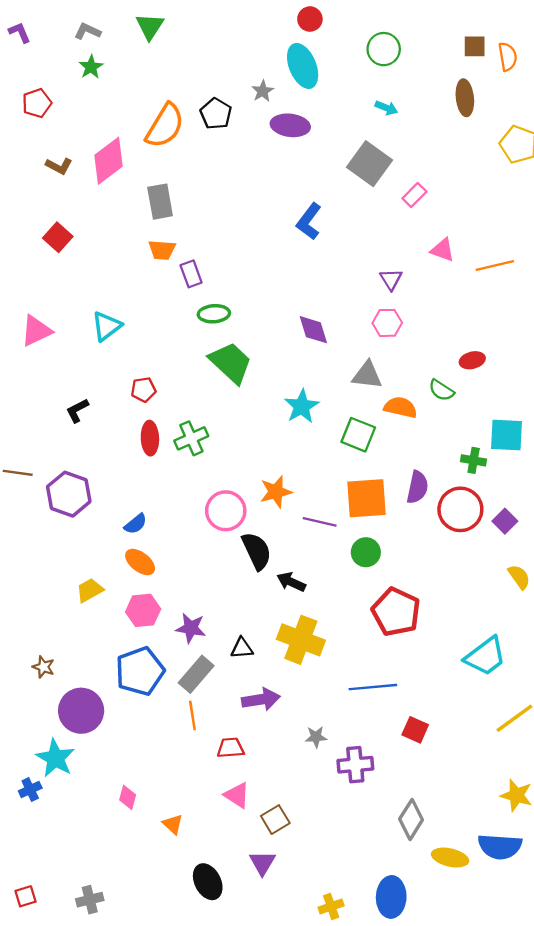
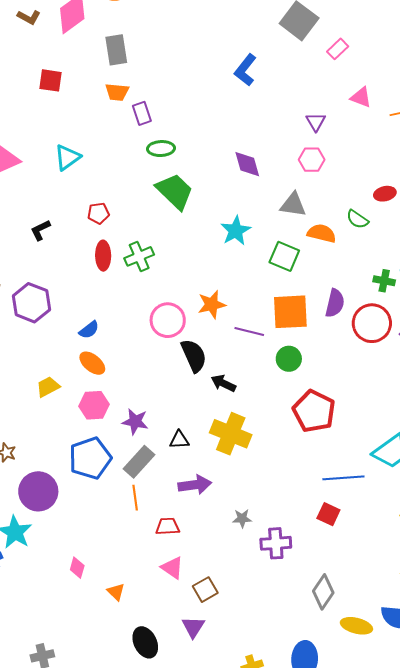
red square: (58, 237) -> (51, 80), moved, turned -35
blue line: (373, 687) -> (343, 478), moved

